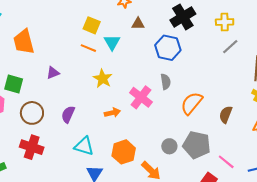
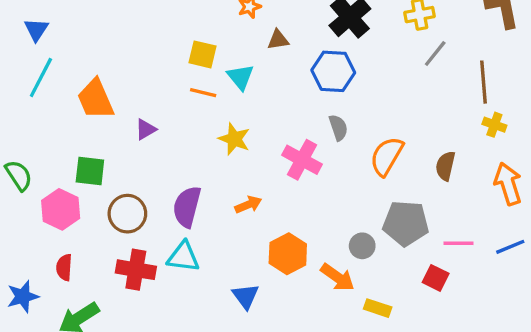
purple triangle: (53, 73) -> (146, 129), moved
orange arrow: (112, 113) -> (248, 205), moved
purple semicircle: (68, 114) -> (187, 207), size x1.4
cyan triangle: (84, 146) -> (183, 257), moved
gray circle: (169, 146) -> (362, 246), moved
pink line: (226, 162) -> (458, 243), turned -30

